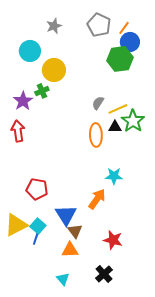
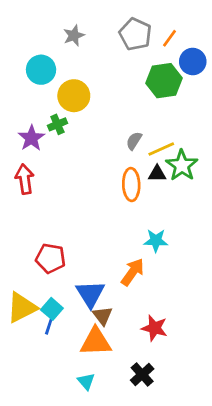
blue circle: (130, 42) -> (193, 62), moved
orange triangle: (70, 250) -> (96, 342), size x1.4

